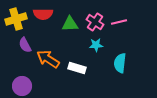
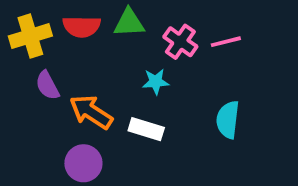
green triangle: (70, 24) -> (129, 23), moved
cyan star: (96, 45) -> (156, 82), moved
purple circle: (22, 86) -> (83, 163), moved

